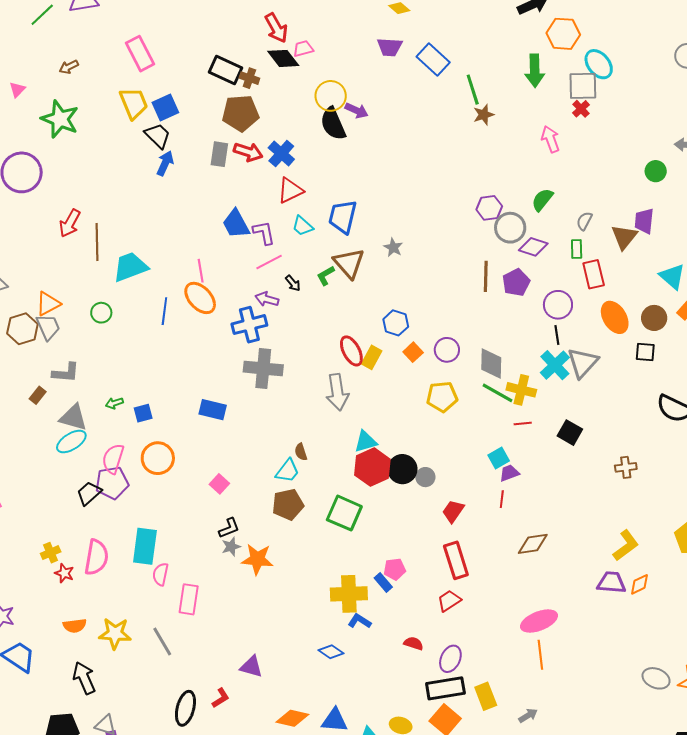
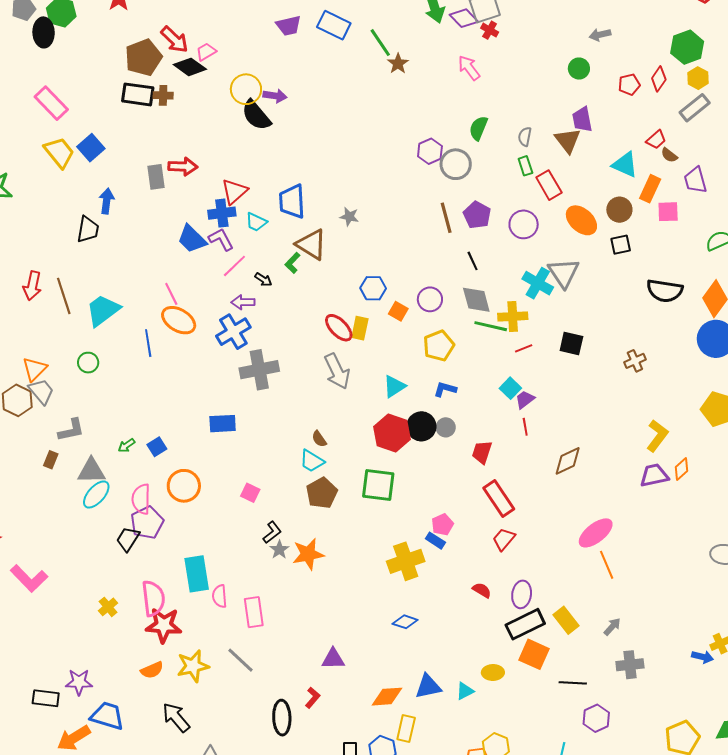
brown pentagon: (241, 113) -> (143, 58), moved
black trapezoid: (158, 136) -> (88, 230), moved, turned 72
blue cross: (281, 153) -> (222, 213), moved, turned -32
purple diamond: (533, 247) -> (464, 18), moved, turned 44
black line: (557, 335) -> (473, 261), moved
cyan triangle: (365, 442) -> (394, 386), moved
cyan trapezoid: (287, 471) -> (312, 461), turned 100
red star: (64, 573) -> (164, 625), moved, size x1.8
blue L-shape: (359, 621) -> (445, 389), moved
red semicircle: (413, 643) -> (482, 590), turned 30

